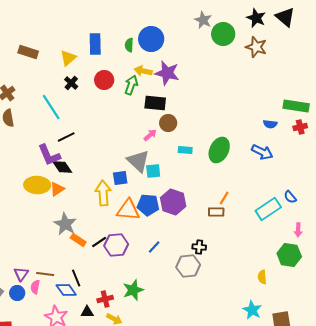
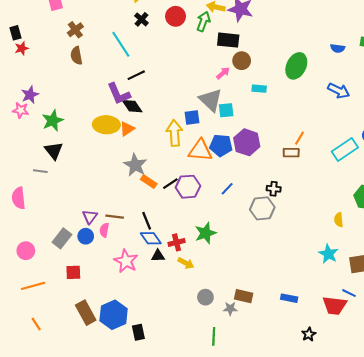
blue semicircle: (270, 124) -> (338, 48), moved
green ellipse: (219, 150) -> (296, 66), moved
blue diamond: (66, 290) -> (151, 238), moved

